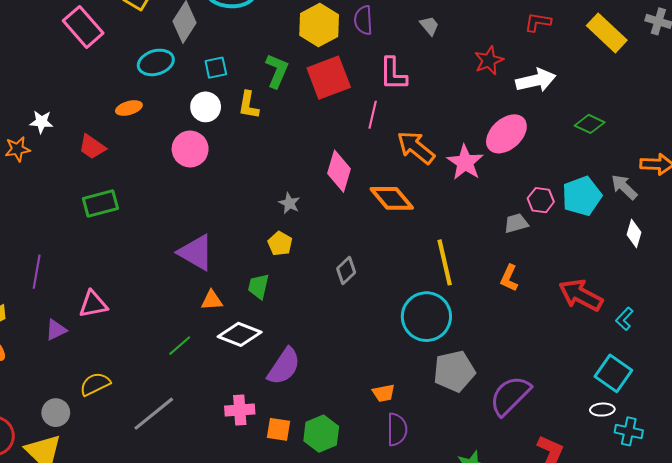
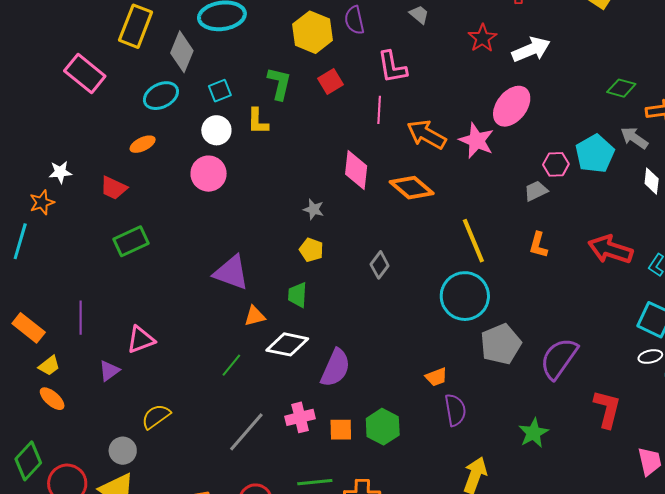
red square: (329, 78) -> (330, 81), size x0.6
green diamond: (590, 124) -> (621, 88), moved
gray line: (154, 414) -> (246, 432), moved

